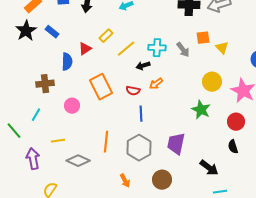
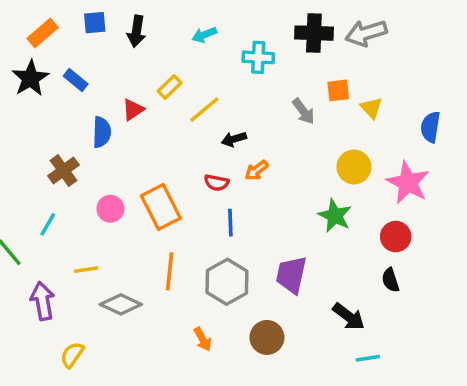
cyan cross: (157, 48) -> (258, 57), moved
brown cross: (45, 84) -> (63, 170), turned -30
orange rectangle: (101, 87) -> (161, 207), moved

